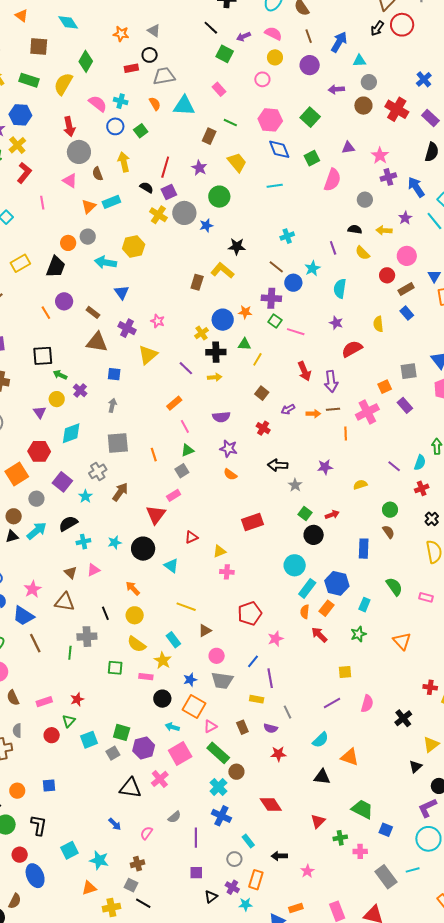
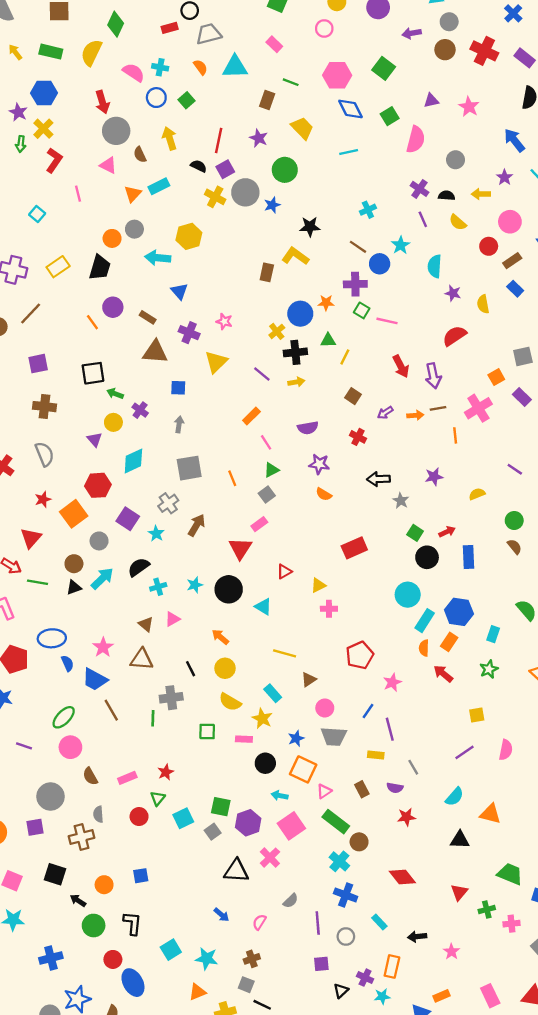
purple cross: (388, 177) -> (419, 189), moved, turned -35
purple star: (336, 323) -> (453, 293), moved
blue rectangle: (364, 549) -> (469, 557), moved
gray circle: (234, 859) -> (346, 937), moved

